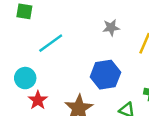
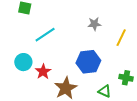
red star: (38, 100) -> (43, 72), moved

